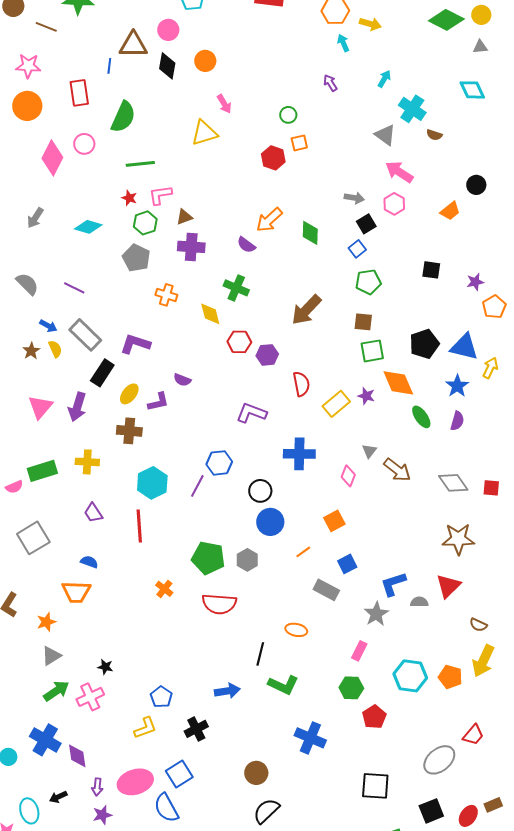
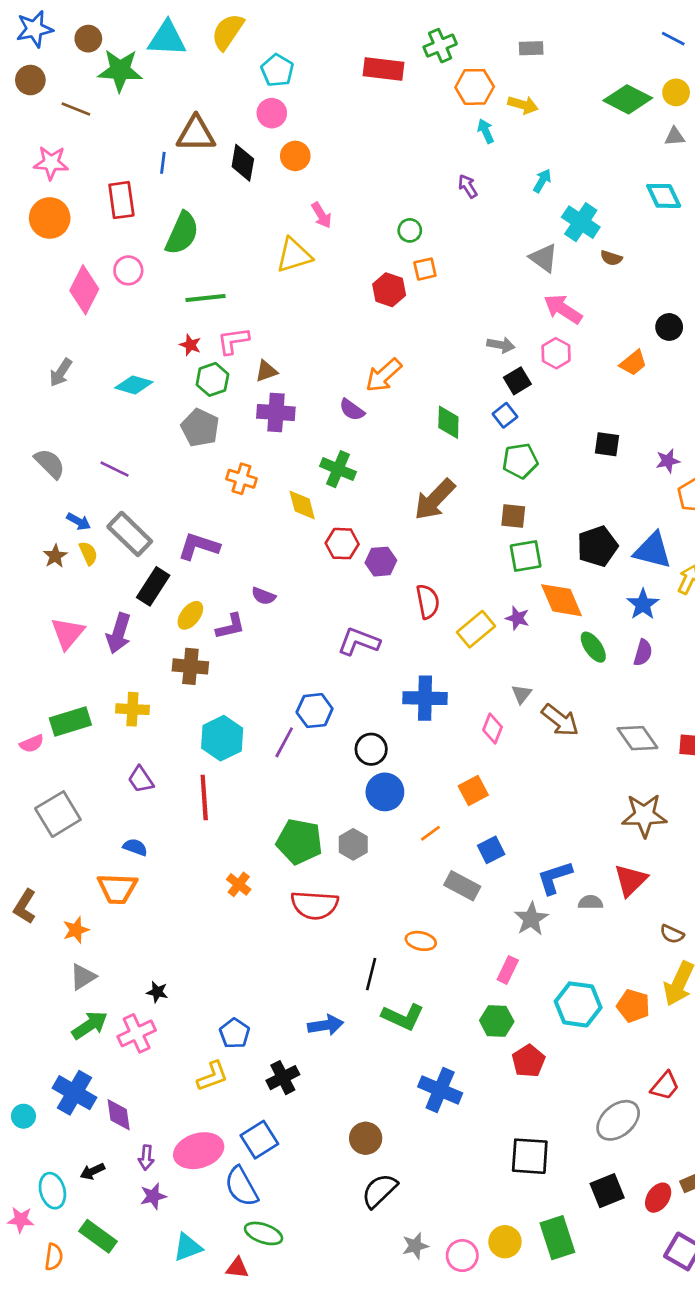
pink circle: (168, 30) -> (272, 113), moved
green diamond: (310, 233) -> (448, 422), moved

